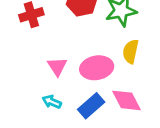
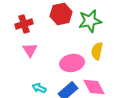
pink triangle: (57, 66) -> (30, 50), moved

